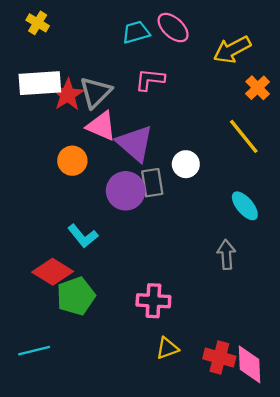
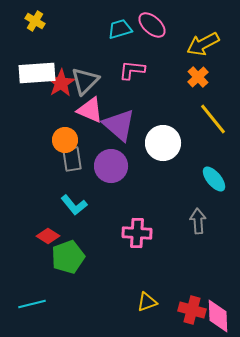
orange cross: (258, 88) -> (198, 77), moved
white circle: (186, 164) -> (163, 143), size x1.5
gray rectangle: (152, 183) -> (72, 159), moved
red diamond: (53, 272) -> (48, 236), size x0.7
pink cross: (153, 301) -> (137, 233), moved

